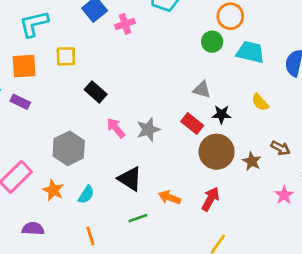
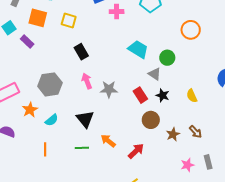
green circle: (212, 42) -> (167, 58), moved
cyan trapezoid: (250, 52) -> (138, 49), moved
brown circle: (217, 152) -> (151, 120), size x0.7

